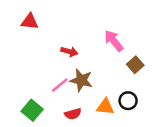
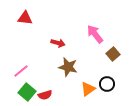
pink line: (60, 85) -> (21, 71), moved
orange triangle: (105, 107) -> (88, 89), turned -42
red semicircle: (73, 114) -> (45, 95), moved

